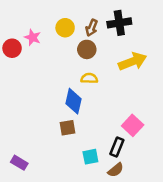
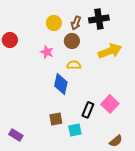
pink star: (33, 37) -> (47, 52), moved
brown square: (67, 128) -> (56, 119), moved
black rectangle: (117, 147) -> (88, 110), moved
brown semicircle: (116, 170) -> (116, 141), moved

